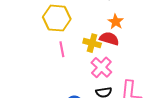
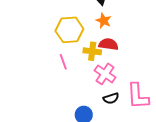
yellow hexagon: (57, 18) -> (69, 30), moved
orange star: (116, 22) -> (104, 21), moved

